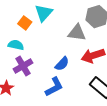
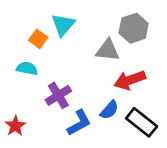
blue semicircle: (62, 64) -> (109, 110), moved
purple cross: (23, 66) -> (58, 95), moved

